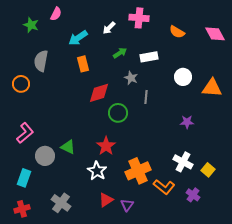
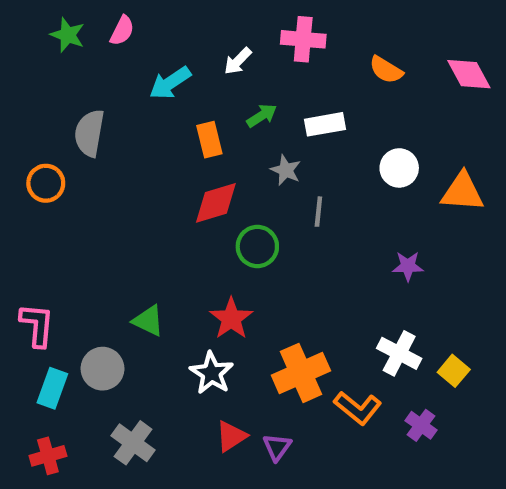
green star: (31, 25) -> (68, 35), moved
orange rectangle: (83, 64) -> (209, 140), moved
pink L-shape: (25, 133) -> (37, 325), moved, turned -45
gray circle: (45, 156) -> (102, 369), moved

